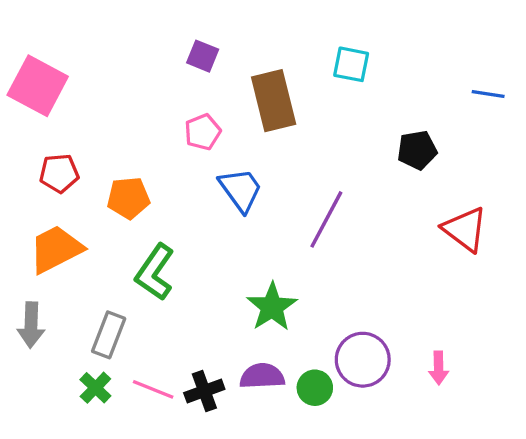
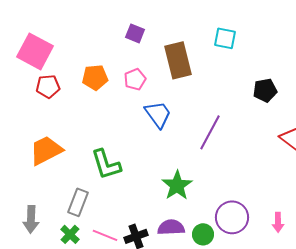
red pentagon: (59, 173) -> (48, 86), moved
orange pentagon: (128, 198) -> (95, 77), moved
green L-shape: (155, 272) -> (106, 164), turned -52
gray arrow: (31, 325) -> (31, 219), moved

